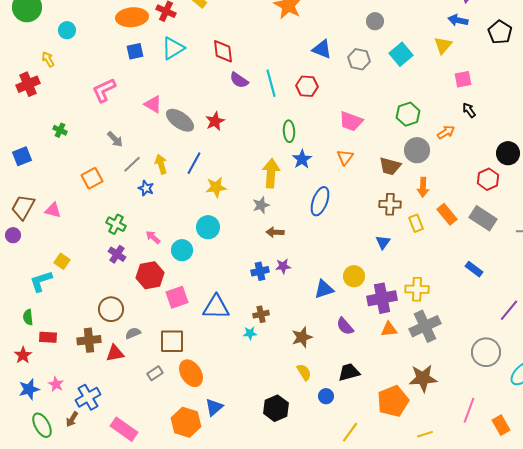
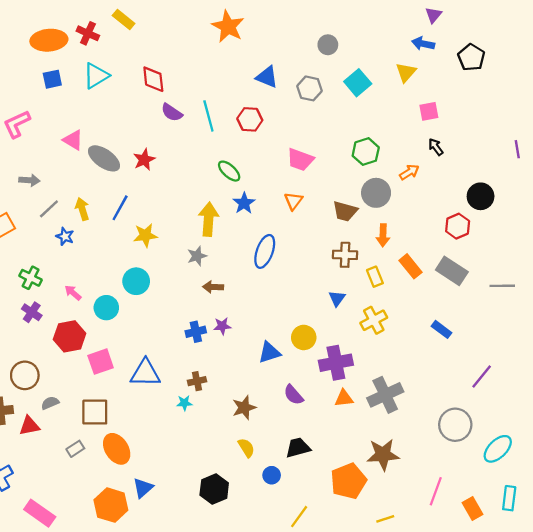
green ellipse: (289, 131) -> (229, 171), turned -45
gray arrow: (115, 139) -> (29, 180), turned -42
yellow cross: (417, 289) -> (374, 320), moved, turned -30

